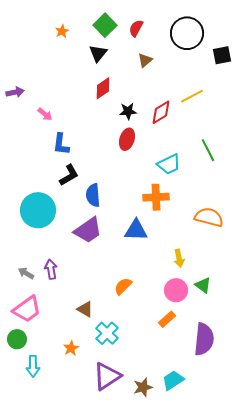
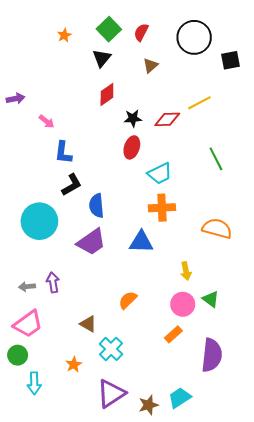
red diamond: (161, 112) -> (167, 119), turned 30
cyan trapezoid: (169, 164) -> (160, 173), moved
gray arrow: (26, 273) -> (27, 287), turned -35

